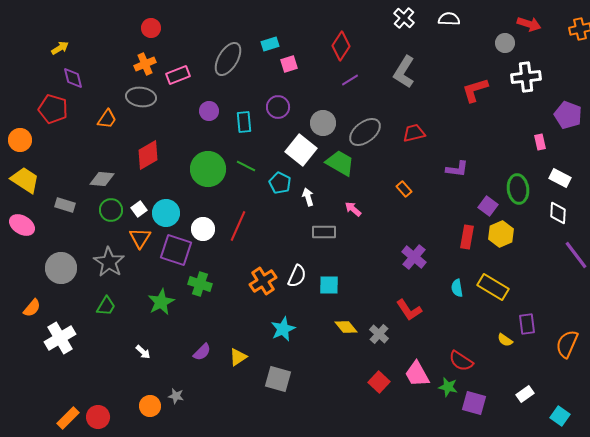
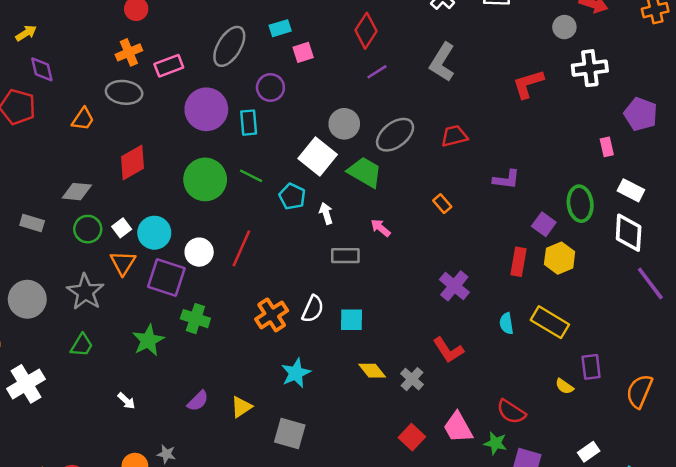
purple circle: (278, 107) -> (270, 88), moved
purple circle: (209, 111) -> (206, 109), size x1.8
white diamond: (558, 213) -> (629, 233), size x1.4

